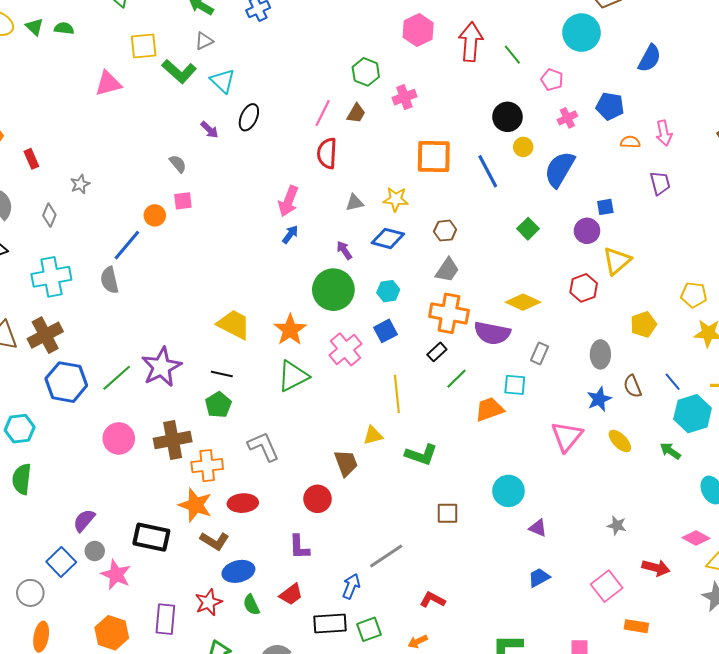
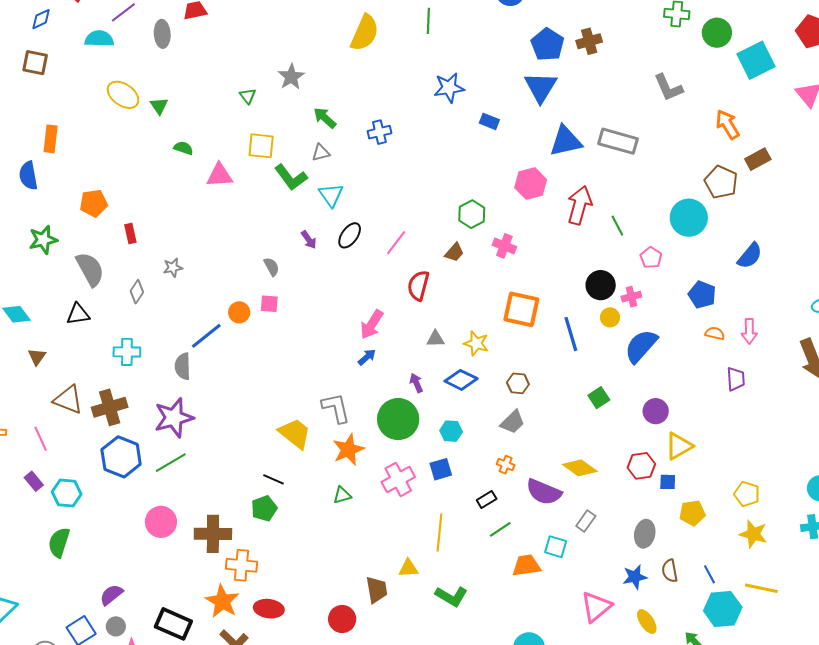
green semicircle: (64, 28) -> (183, 148), moved
pink cross: (404, 97) -> (504, 246), turned 30
pink line: (323, 113) -> (396, 243), moved
pink cross: (567, 118) -> (631, 297), moved
blue square: (605, 207) -> (668, 482), moved
cyan cross: (51, 277) -> (127, 352), size x0.7
orange cross: (449, 313) -> (506, 465), size x0.5
purple star: (161, 367) -> (174, 418), moved
green triangle: (293, 376) -> (342, 495), size x0.6
gray L-shape: (263, 447) -> (336, 408), moved

